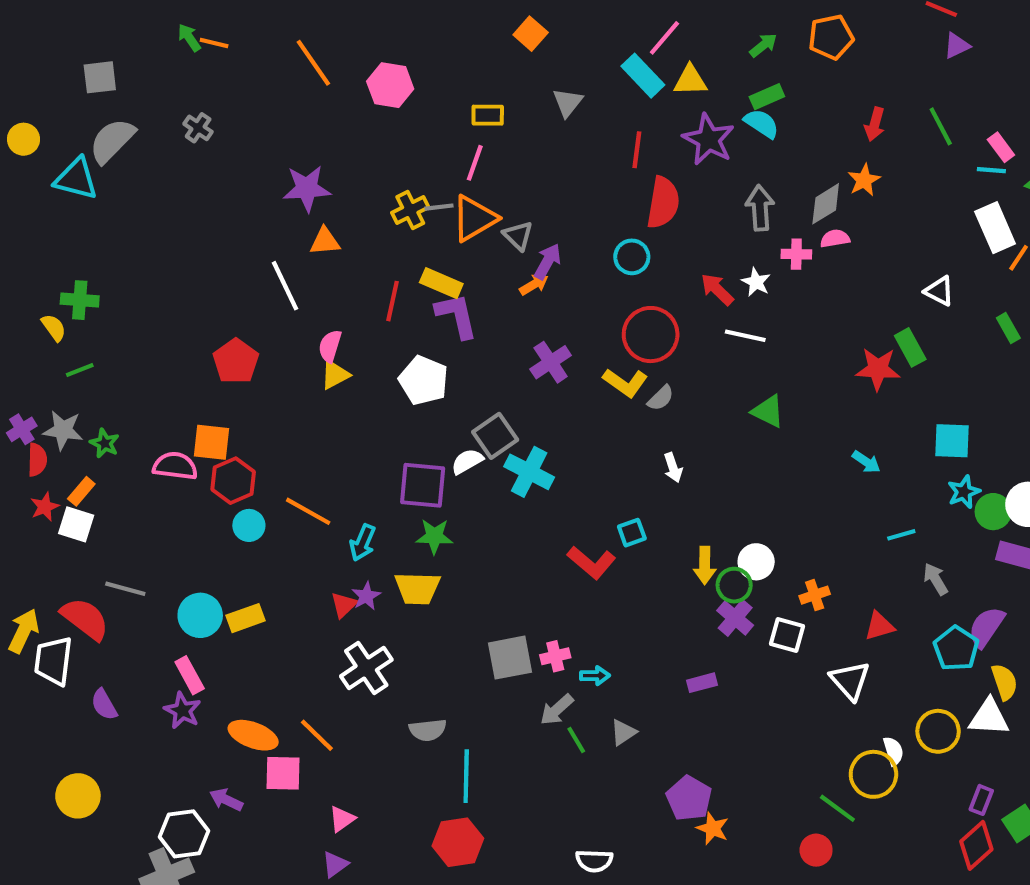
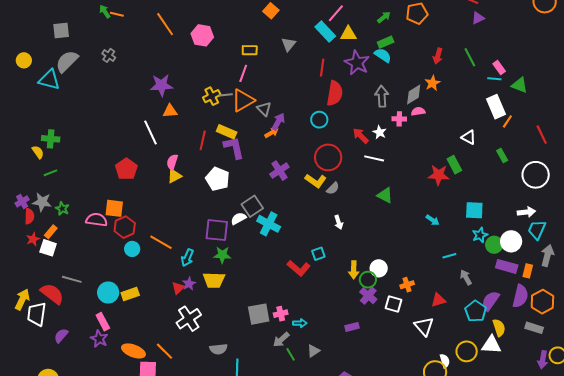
purple semicircle: (104, 705) -> (61, 336), turned 70

